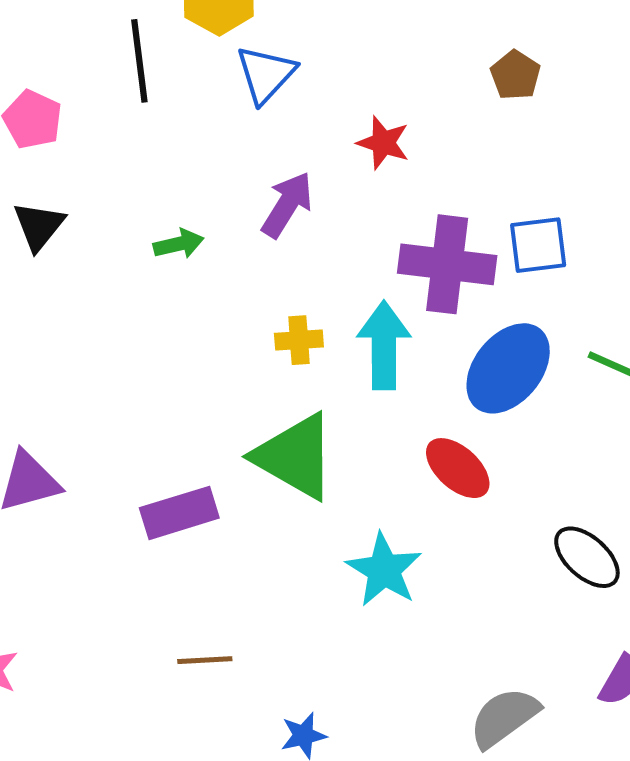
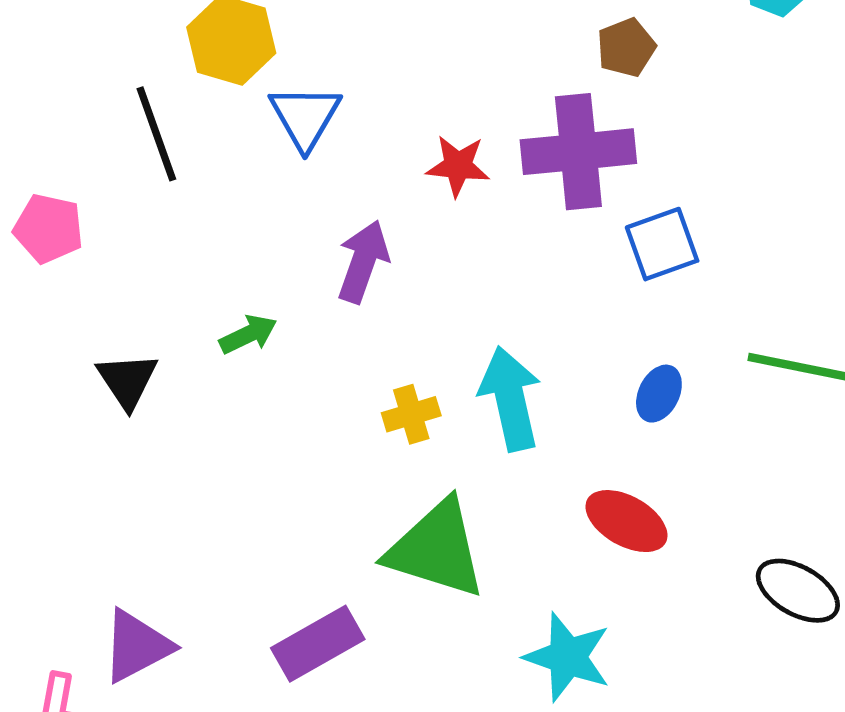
brown pentagon: (515, 75) -> (626, 48), moved, turned 30
black triangle: (39, 226) -> (127, 381), moved
purple cross: (447, 264) -> (578, 152), moved
blue ellipse: (508, 368) -> (659, 394), size x0.5

